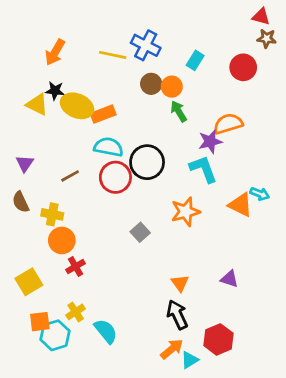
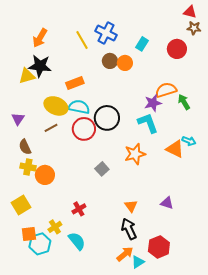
yellow line: (113, 55) -> (82, 40), turned 48
black star: (55, 91) -> (40, 66), size x1.6
yellow triangle: (37, 104) -> (27, 76), turned -42
yellow ellipse: (77, 106) -> (56, 106), moved
green arrow: (179, 111) -> (184, 102), moved
brown semicircle: (21, 202) -> (25, 147), moved
yellow cross: (52, 214) -> (28, 167), moved
red cross: (76, 267) -> (79, 209), moved

